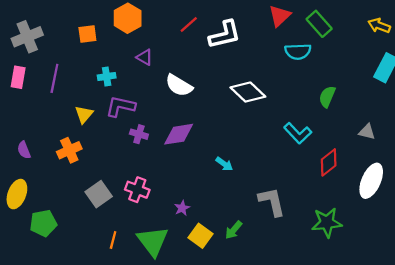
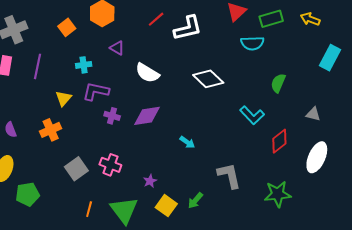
green rectangle: (319, 24) -> (271, 19), turned -65
yellow arrow: (379, 26) -> (310, 19), moved
orange square: (87, 34) -> (67, 27), turned -30

